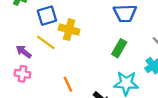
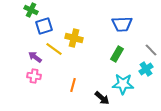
blue square: (47, 16) -> (44, 26), moved
orange line: (68, 84) -> (73, 85), turned 40

